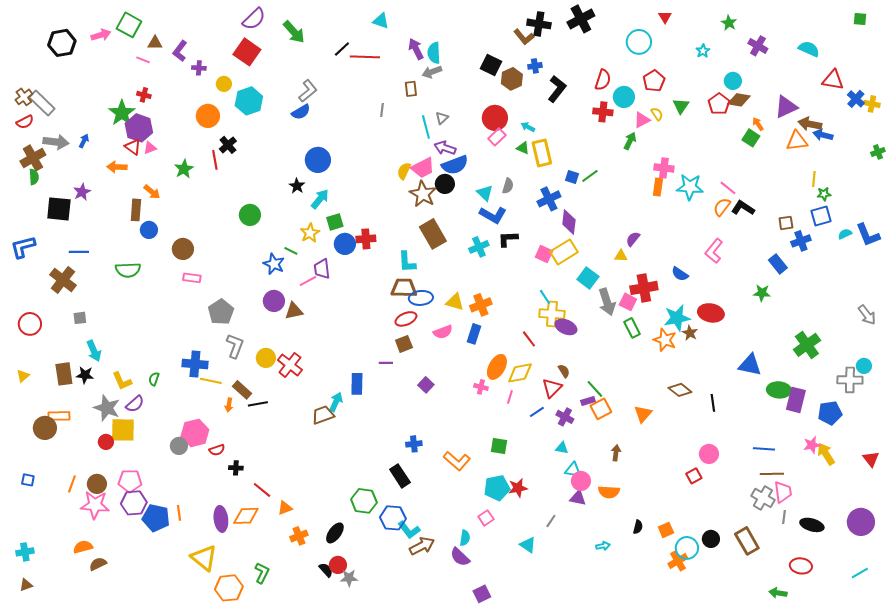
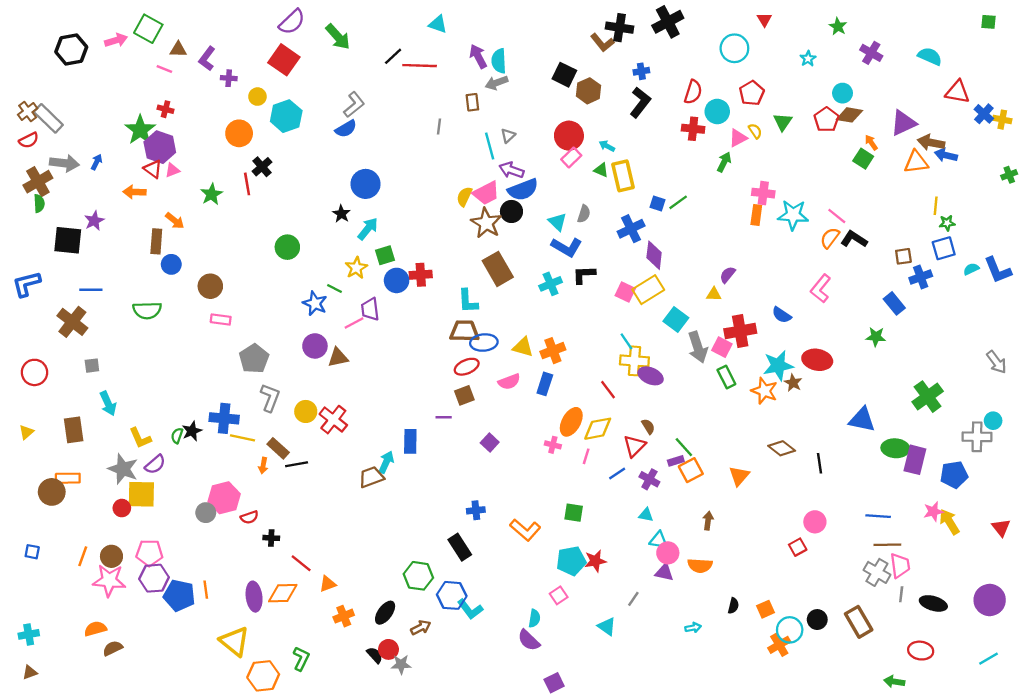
blue cross: (535, 66) -> (641, 71), moved
black star: (85, 375) -> (192, 431), moved, turned -30
brown arrow: (422, 546) -> (421, 628), moved, size x0.7

